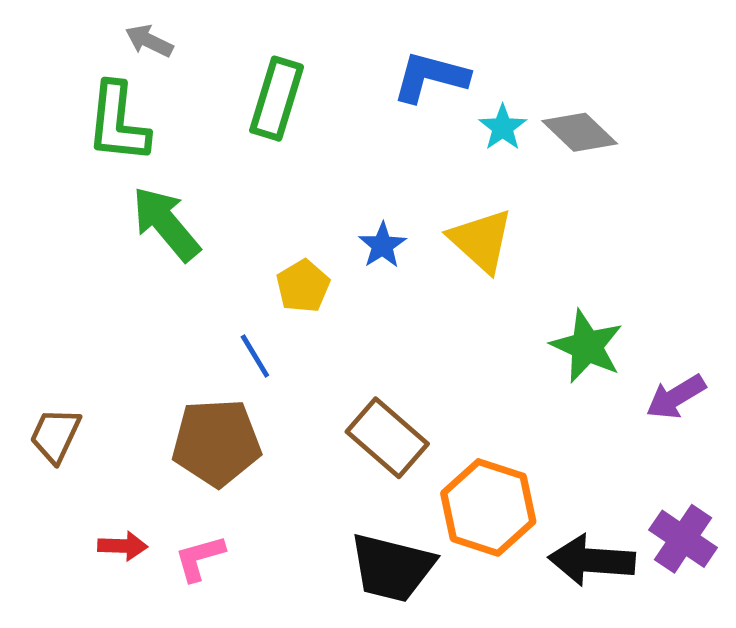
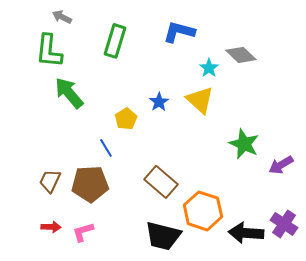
cyan star: (503, 127) -> (209, 68), moved
brown trapezoid: (55, 435) -> (50, 181), moved

